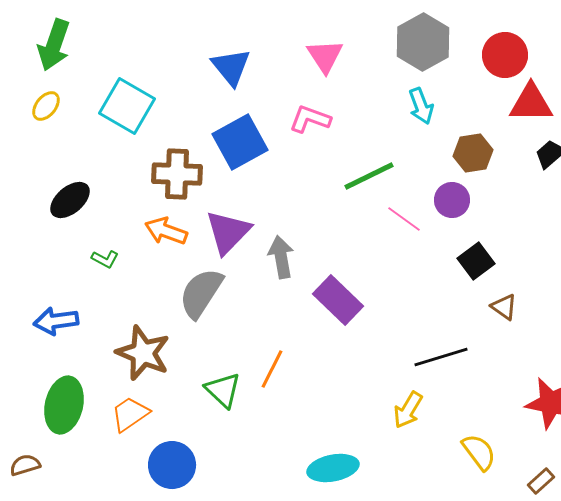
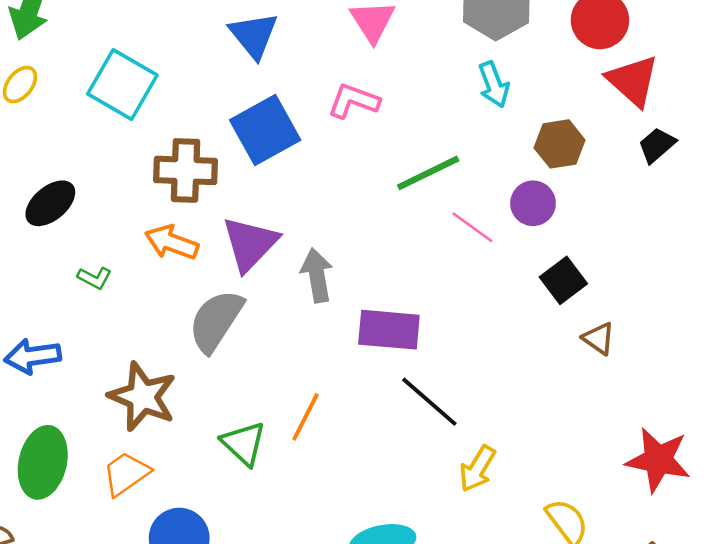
red triangle: (531, 103) -> (633, 81), turned 42
purple rectangle: (338, 300) -> (389, 330), turned -39
black line: (441, 357) -> (429, 402), moved, turned 58

